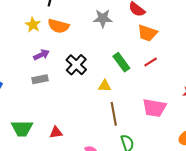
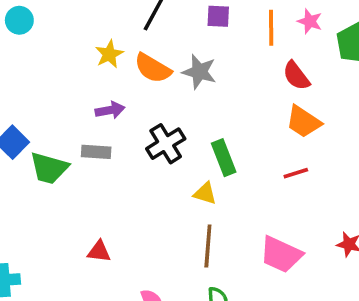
gray star: (103, 18) -> (199, 72), moved
green rectangle: (121, 62) -> (224, 158), moved
green trapezoid: (22, 128) -> (49, 168), moved

